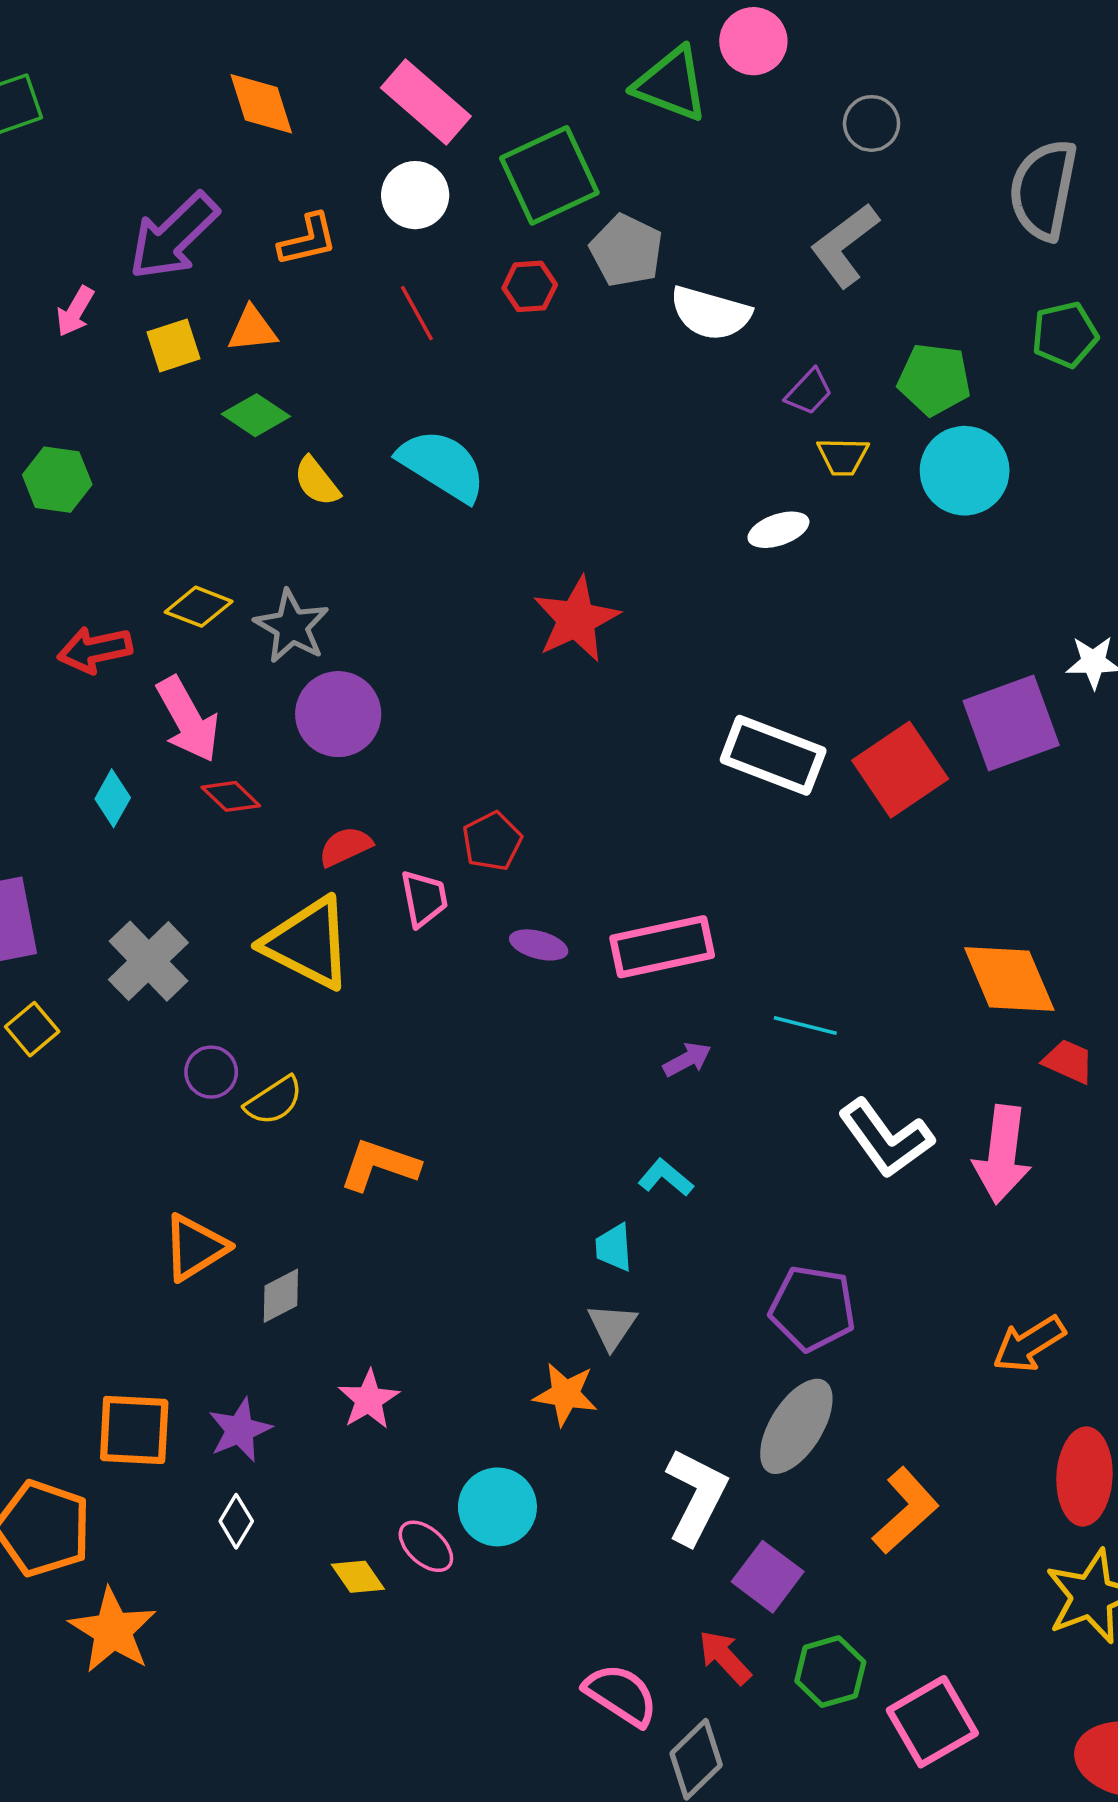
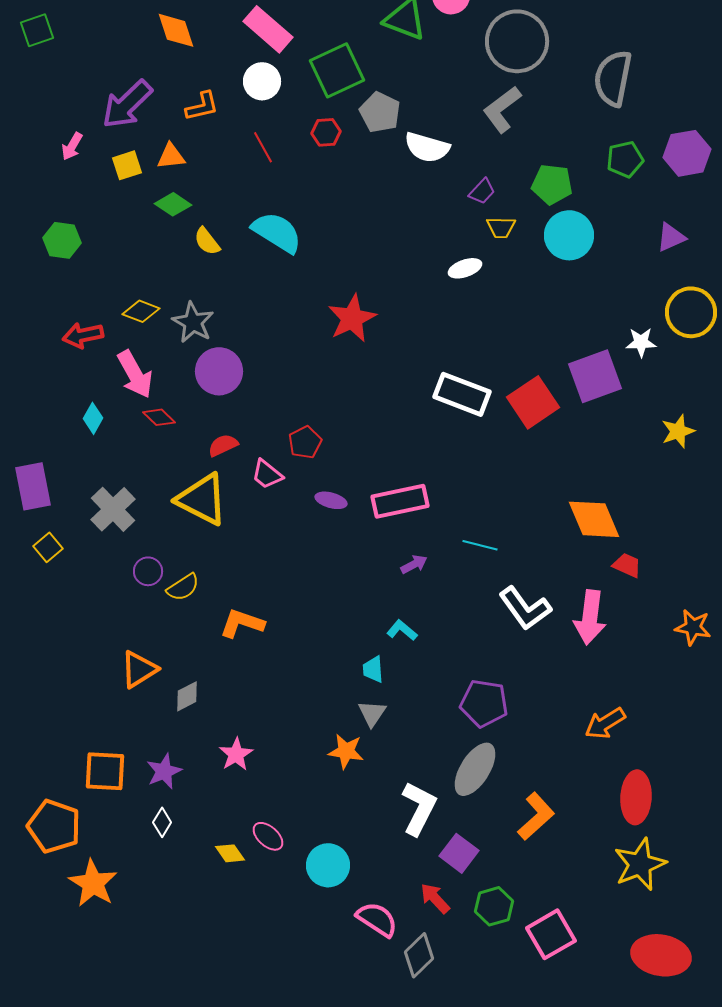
gray circle: (872, 123) -> (517, 41), size x2.0
pink trapezoid: (424, 898) -> (267, 474), turned 140
cyan circle: (497, 1507) -> (328, 865), moved

